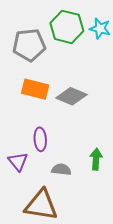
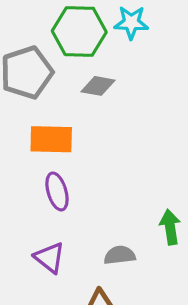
gray diamond: (71, 96) -> (98, 86), moved, size x0.7
purple ellipse: (40, 139) -> (57, 191), moved

